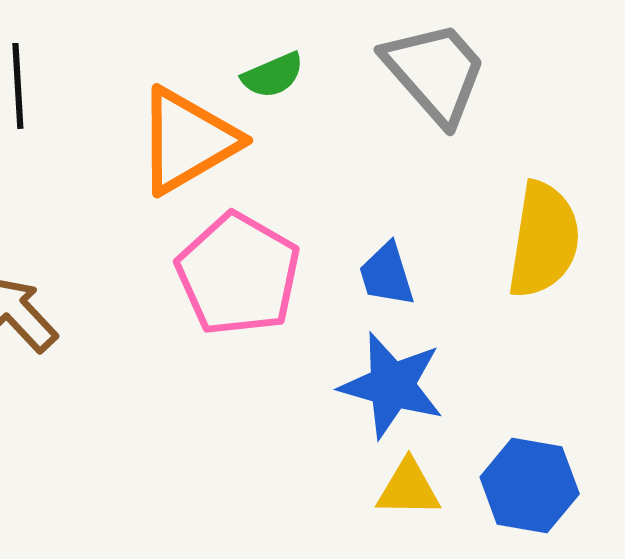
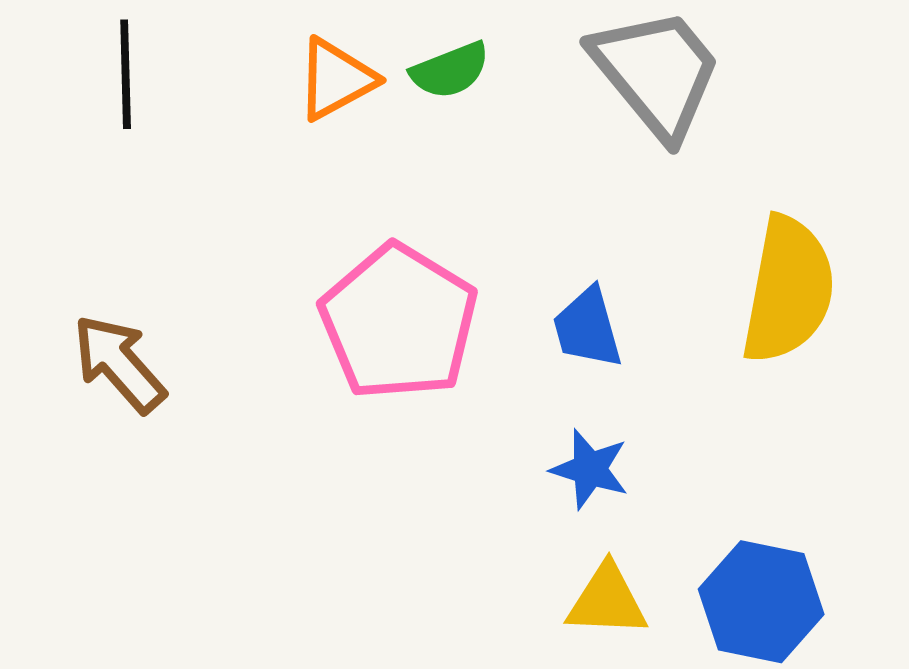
orange triangle: (187, 141) -> (336, 79), moved, size x0.6
blue star: (392, 385) -> (590, 469), size x0.6

